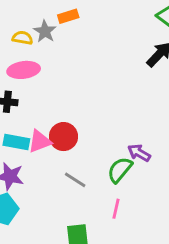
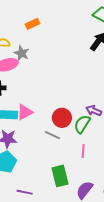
gray star: (45, 31) -> (22, 53), moved
red circle: (64, 137) -> (62, 118), moved

